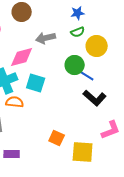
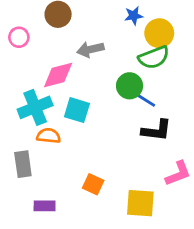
green semicircle: (78, 32) -> (154, 57), moved, size x1.6
yellow circle: (97, 46) -> (159, 33), moved
black L-shape: (95, 98) -> (157, 130), turned -35
orange square: (57, 138) -> (93, 184), moved

